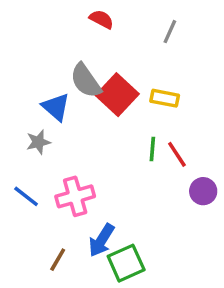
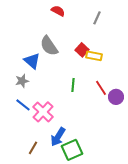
red square: (117, 95) -> (82, 50), moved, size x0.6
green line: (152, 149) -> (73, 85), moved
purple circle: (203, 191) -> (116, 97), moved
blue line: (26, 196) -> (23, 105), moved
pink cross: (75, 196) -> (43, 112), turned -30

